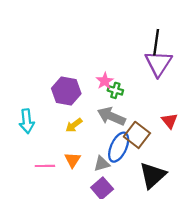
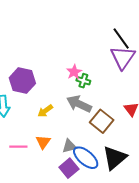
black line: (156, 42) -> (121, 39), turned -45
purple hexagon: (66, 91) -> (22, 81), moved
blue ellipse: (119, 147) -> (86, 158), moved, turned -76

